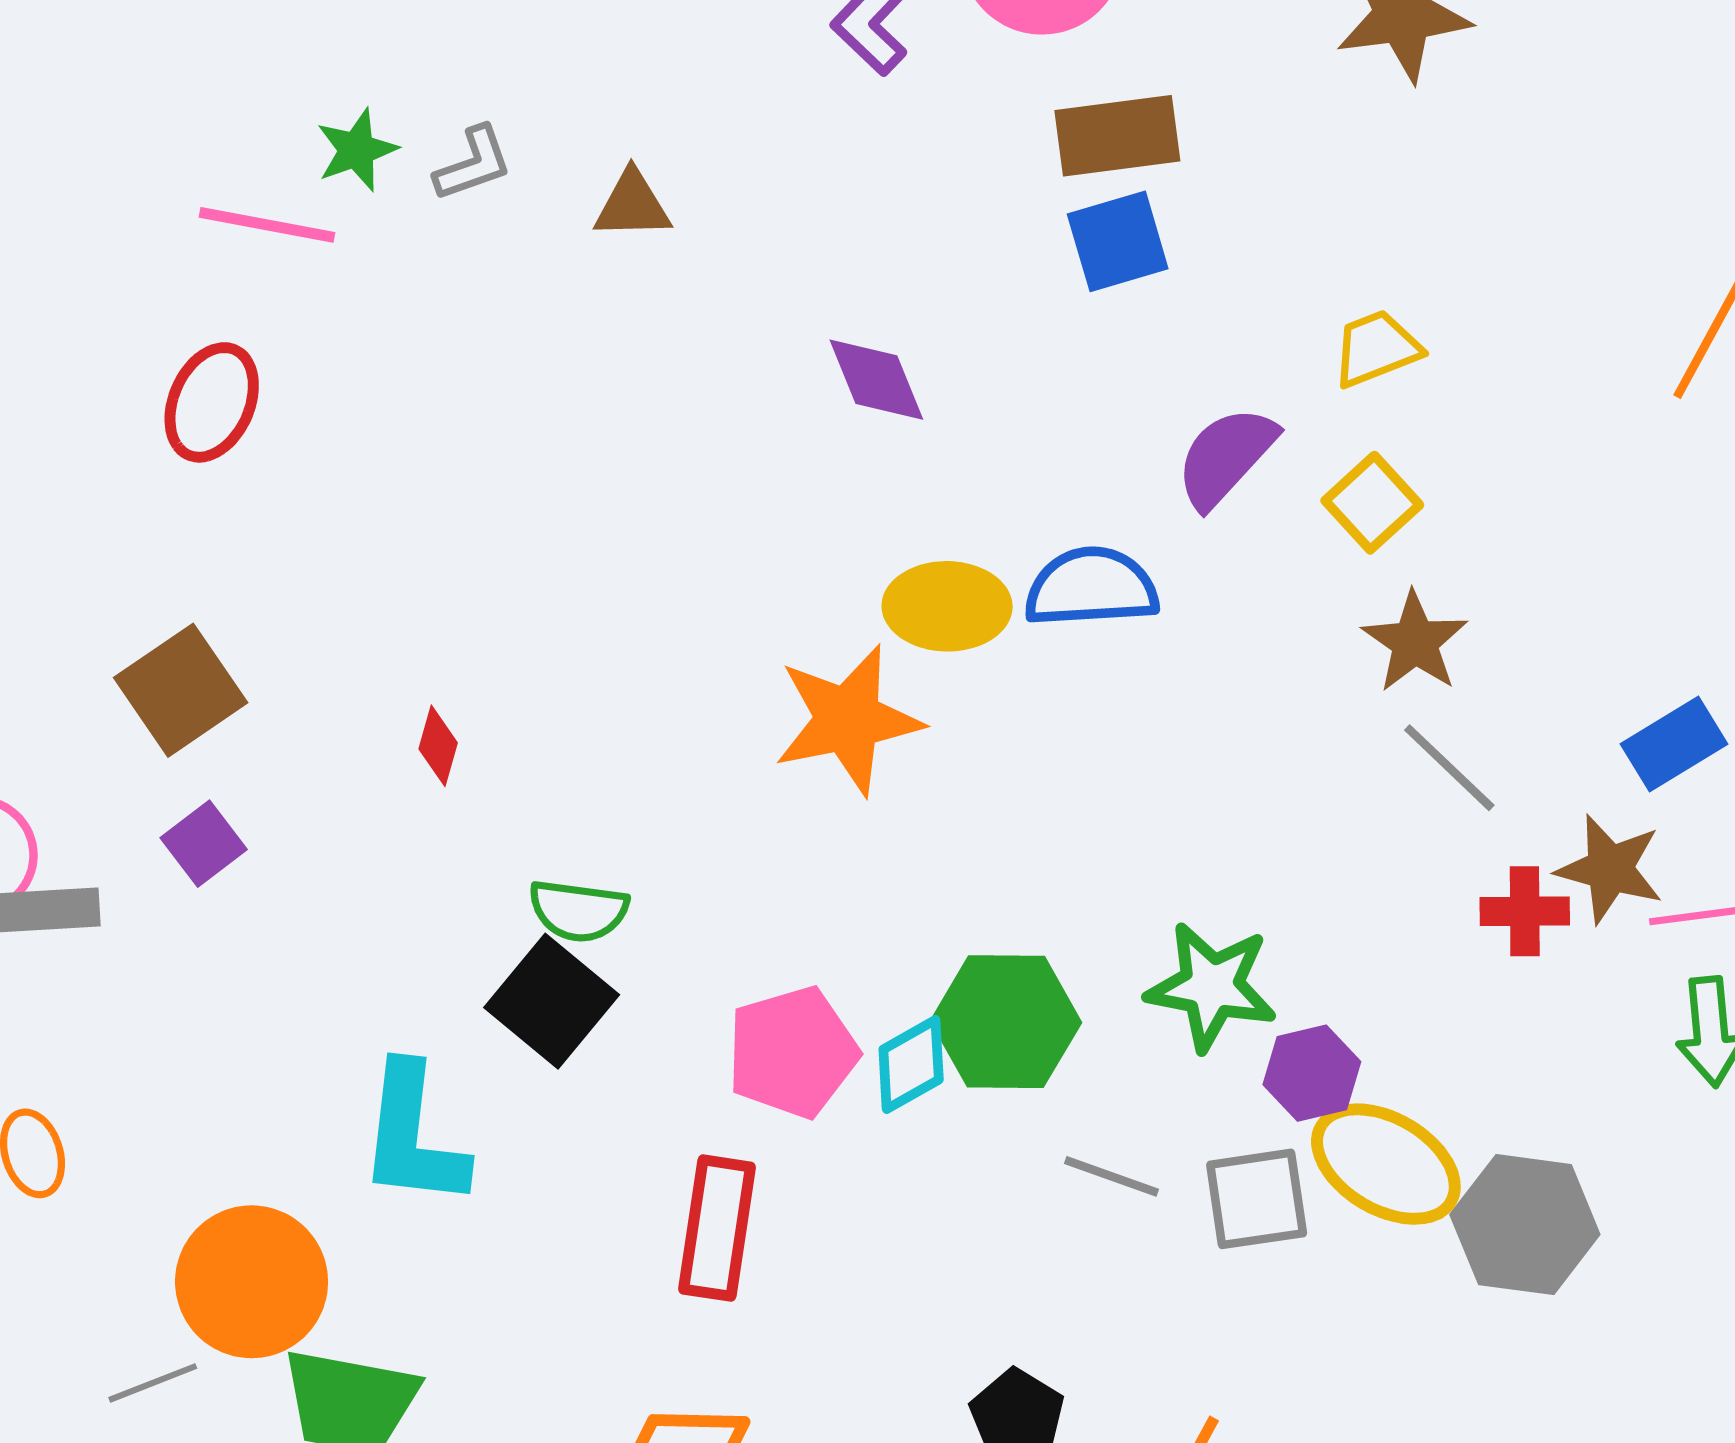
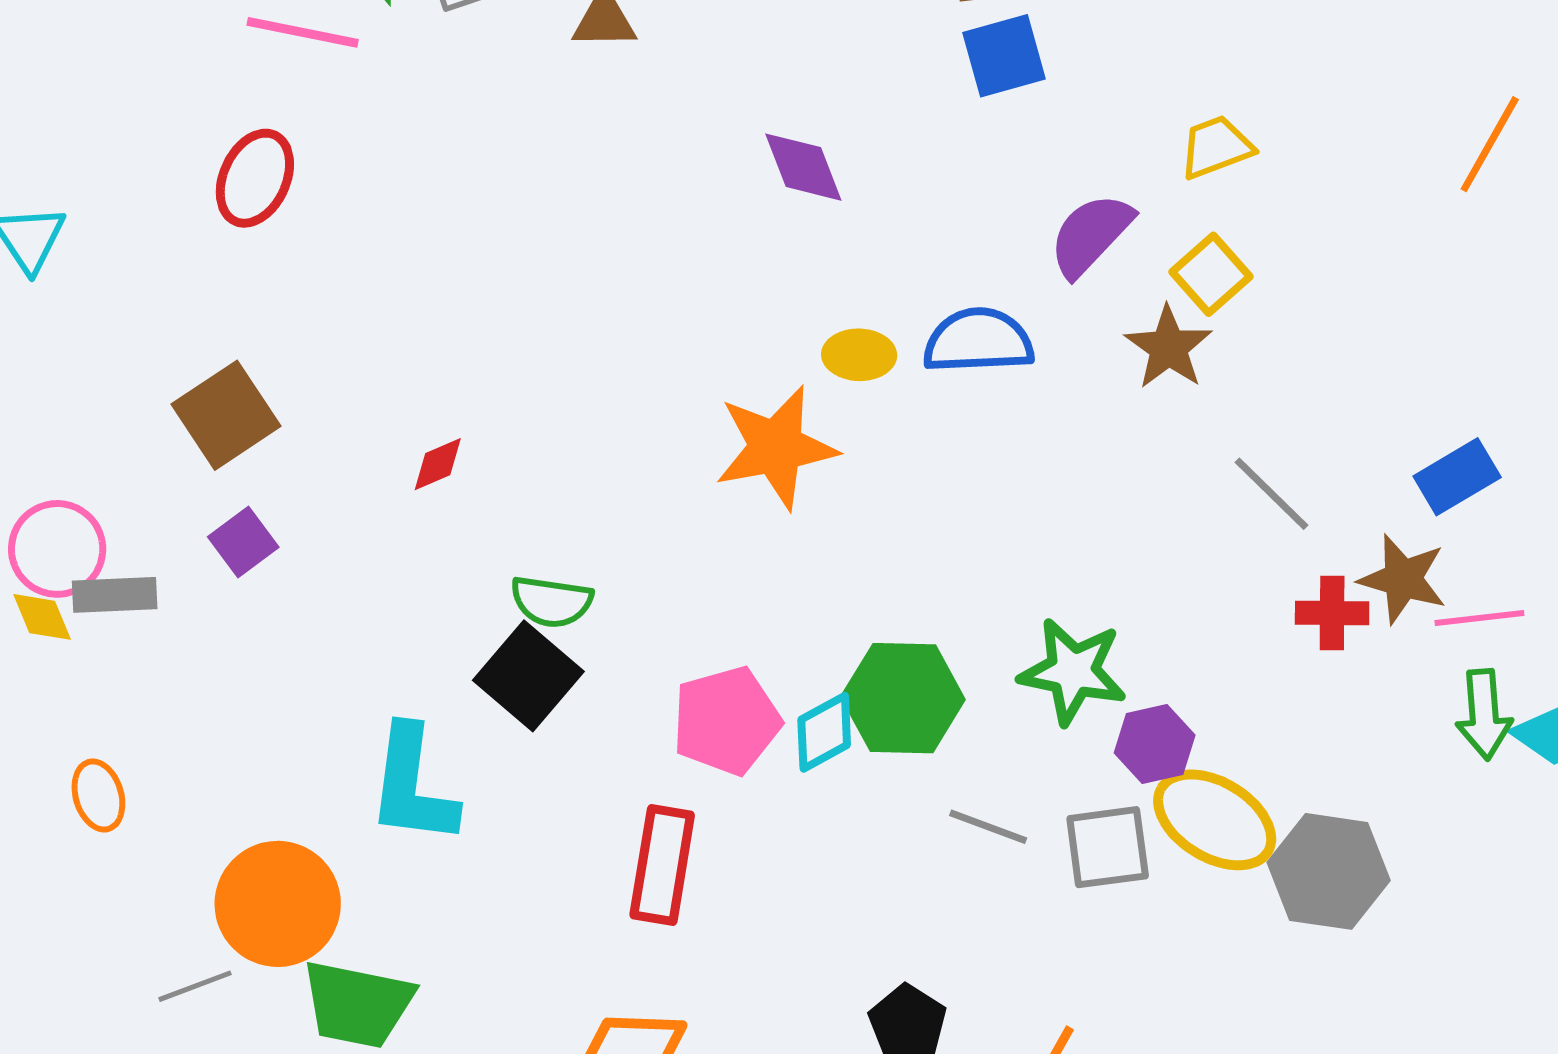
yellow ellipse: (947, 606) -> (859, 355), size x0.7
brown star: (1415, 642) -> (1168, 347), moved
red diamond: (438, 746) -> (438, 464), turned 50

